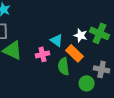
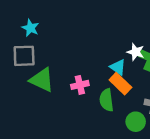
white star: (81, 35) -> (136, 52), moved
cyan triangle: (57, 40) -> (118, 67), moved

